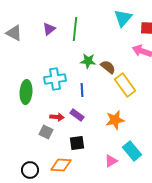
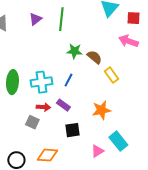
cyan cross: (55, 79) -> (41, 82), moved
yellow rectangle: (125, 85) -> (111, 75), size x0.7
blue line: (82, 90) -> (68, 80), turned 32
black square: (77, 143) -> (72, 130), moved

